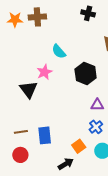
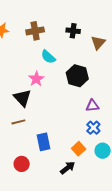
black cross: (88, 13) -> (73, 31), moved
brown cross: (37, 17) -> (35, 31), moved
brown line: (21, 132) -> (18, 122), moved

